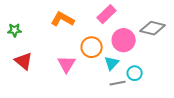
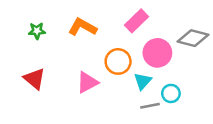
green star: (15, 30) -> (37, 31), moved
pink triangle: (67, 64) -> (87, 82), turned 30

